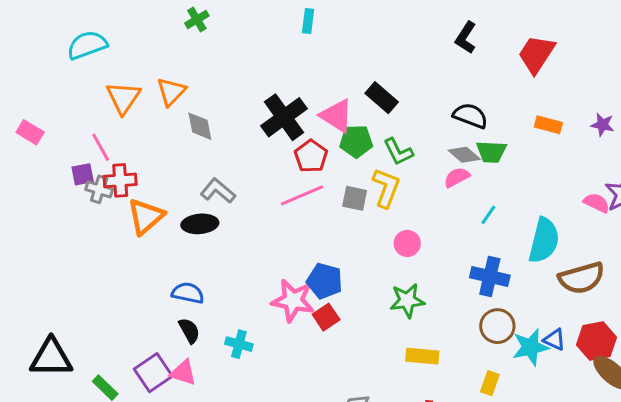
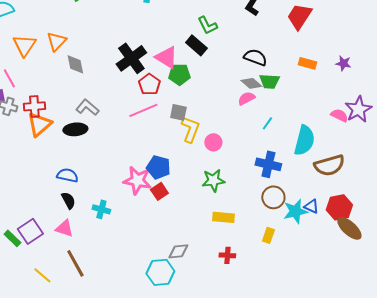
green L-shape: (398, 152) -> (207, 25), moved
red cross: (120, 180) -> (34, 106), moved
yellow L-shape: (386, 188) -> (190, 129), moved
purple square: (153, 373) -> (30, 231), moved

